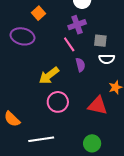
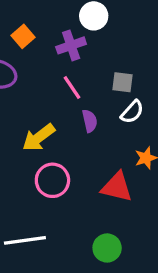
purple cross: (77, 25) -> (71, 45), moved
white semicircle: (107, 59) -> (132, 112), turned -49

